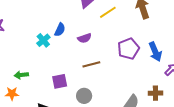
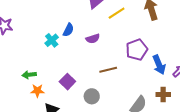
blue arrow: (155, 52) -> (159, 65), moved
brown line: (91, 64) -> (108, 70), moved
purple square: (60, 81) -> (67, 82), turned -35
orange star: (12, 94) -> (37, 91), moved

